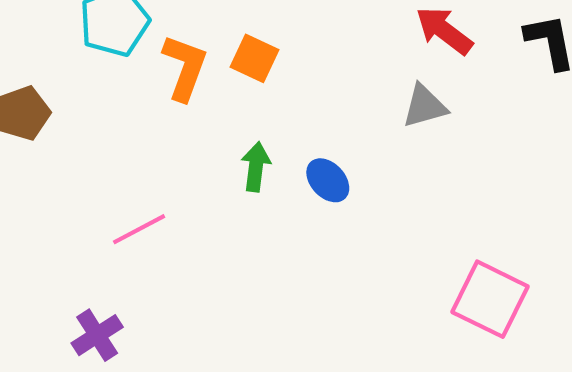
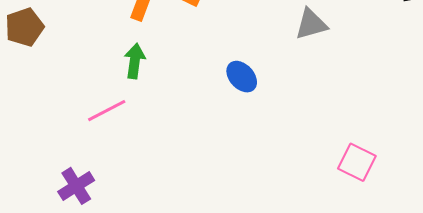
green arrow: (256, 167) -> (135, 61), moved
pink square: (490, 299) -> (357, 162), size x0.7

